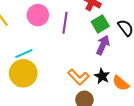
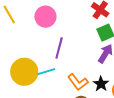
purple line: (65, 23) -> (59, 48), moved
cyan line: (24, 54) -> (46, 72), moved

